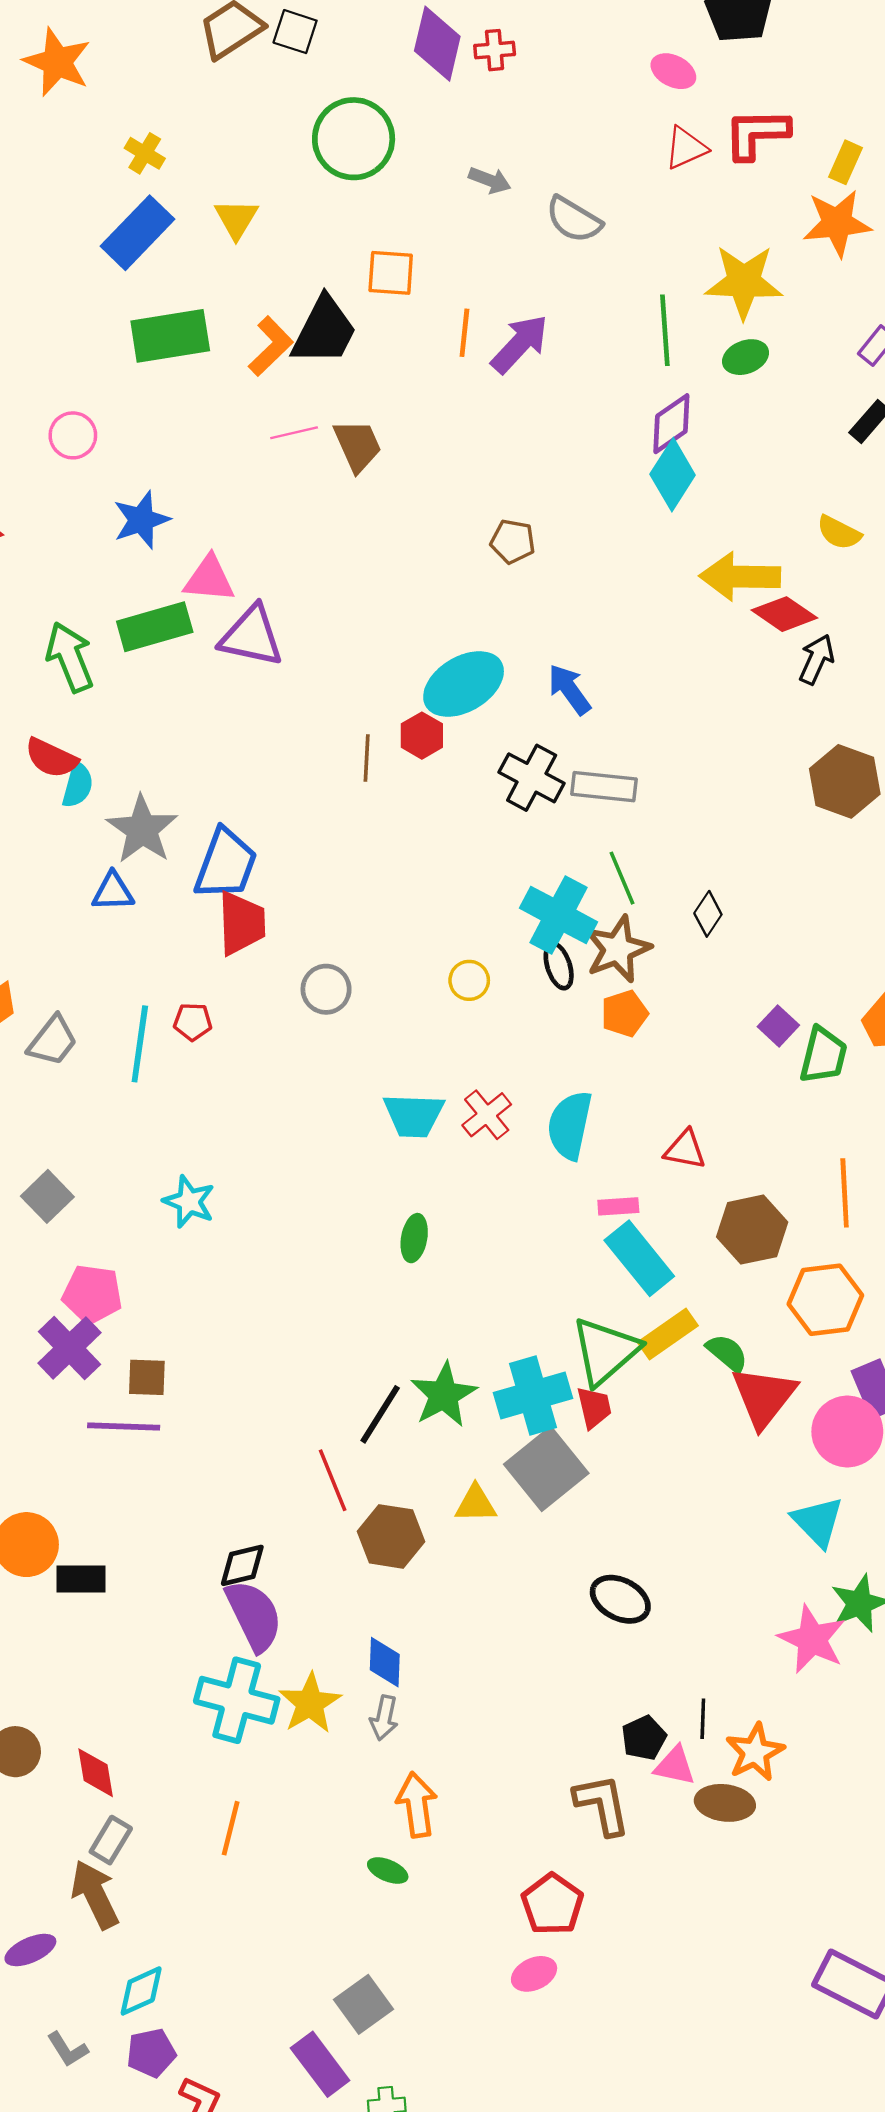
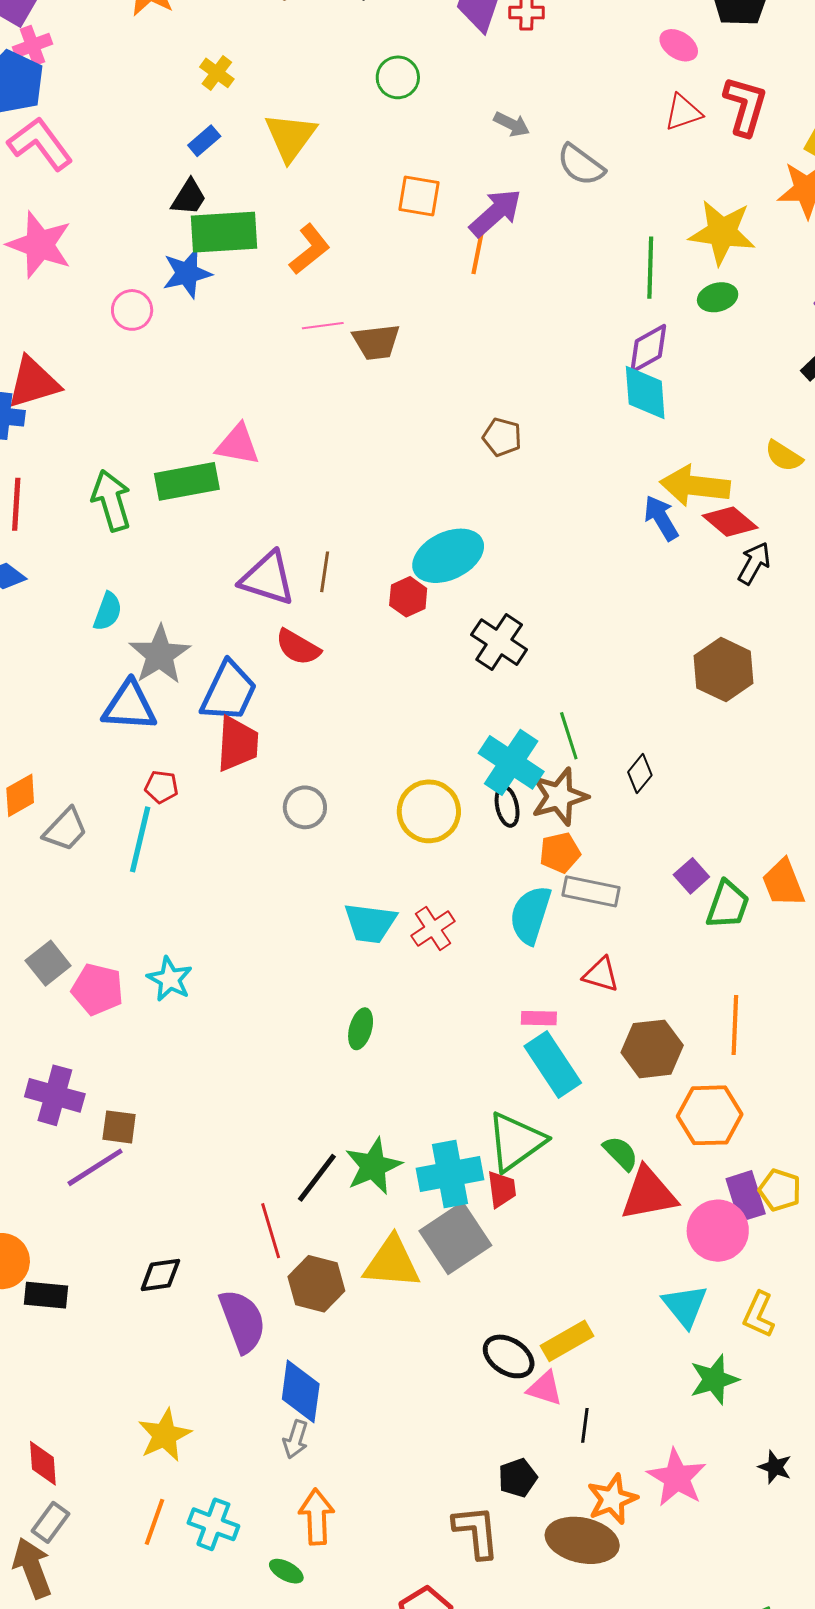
red L-shape: (757, 134) -> (745, 106), turned 102
green circle: (354, 139) -> (398, 77), size x0.6
yellow triangle: (236, 219) -> (290, 137), size x1.4
blue rectangle: (138, 233) -> (204, 141), size x0.5
black trapezoid: (324, 331) -> (189, 197), moved, size x0.6
purple arrow: (520, 344) -> (496, 213), moved
brown trapezoid: (358, 446) -> (376, 342), turned 102
cyan diamond: (673, 475) -> (645, 393), turned -42
blue star: (141, 520) -> (187, 273), moved
purple triangle: (252, 636) -> (268, 578), moved
blue arrow: (569, 689) -> (661, 518), moved
red semicircle: (51, 758) -> (298, 647), moved
brown line: (367, 758) -> (325, 572), moved
brown hexagon: (845, 781) -> (723, 670), moved
gray rectangle: (604, 787) -> (591, 891), moved
blue triangle: (113, 892) -> (129, 706), size x1.5
yellow circle: (469, 980) -> (429, 811), size x1.8
red pentagon: (193, 1022) -> (161, 787), moved
cyan semicircle: (570, 1125) -> (530, 915), moved
pink pentagon: (92, 1294) -> (97, 989), moved
yellow rectangle: (668, 1334) -> (567, 1341), moved
purple cross: (69, 1348) -> (55, 1095), turned -36
red triangle: (764, 1397) -> (649, 1194), turned 36
purple line: (124, 1426) -> (95, 1167), turned -40
yellow triangle: (476, 1504) -> (392, 1263), size x1.6
black diamond: (242, 1565) -> (160, 1275), moved
purple semicircle: (254, 1616) -> (242, 1321), moved
pink star: (812, 1639) -> (677, 1478), moved
blue diamond: (385, 1662) -> (301, 1391), size x1.4
cyan cross: (237, 1700) -> (213, 1524), moved, size x0.7
yellow star: (310, 1703) -> (165, 1435), moved
black line: (703, 1719) -> (585, 1425), moved
pink triangle: (675, 1766) -> (545, 1388), moved
brown ellipse: (725, 1803) -> (582, 1540), size x1.4

